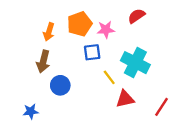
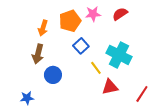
pink star: (106, 30) -> (93, 14), moved
blue square: (92, 52) -> (81, 46), turned -35

